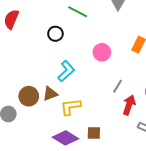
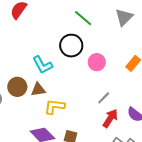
black circle: (55, 34) -> (71, 46), moved, size x1.5
cyan L-shape: (66, 71) -> (42, 65), moved, turned 90

